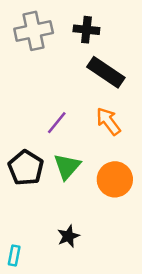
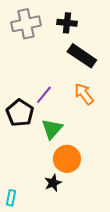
black pentagon: (26, 168) -> (20, 113), moved
orange circle: (115, 179) -> (67, 159), moved

